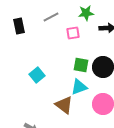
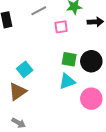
brown triangle: (64, 105) -> (18, 92), moved, turned 48

